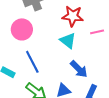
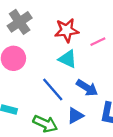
blue line: (32, 62) -> (53, 89), moved

